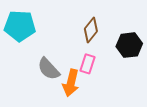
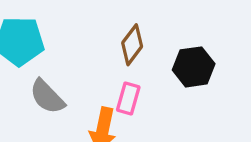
gray semicircle: (49, 69) -> (47, 97), moved

